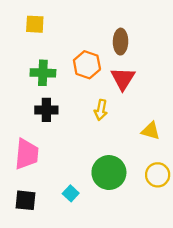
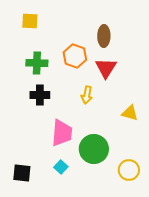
pink trapezoid: (27, 154) -> (62, 133), moved
yellow circle: (158, 175) -> (129, 170), moved

